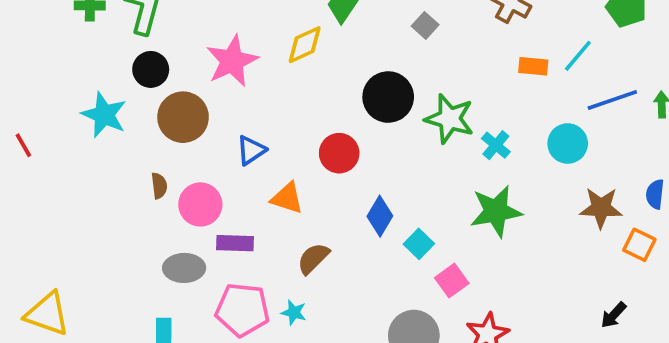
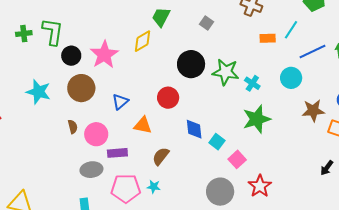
black circle: (151, 69) -> (71, 56), moved
blue diamond: (380, 216) -> (194, 129), turned -30

